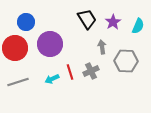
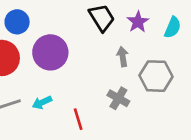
gray cross: (91, 71) -> (118, 98), moved, turned -35
red line: (70, 72) -> (78, 119), moved
cyan arrow: (52, 79) -> (42, 102), moved

